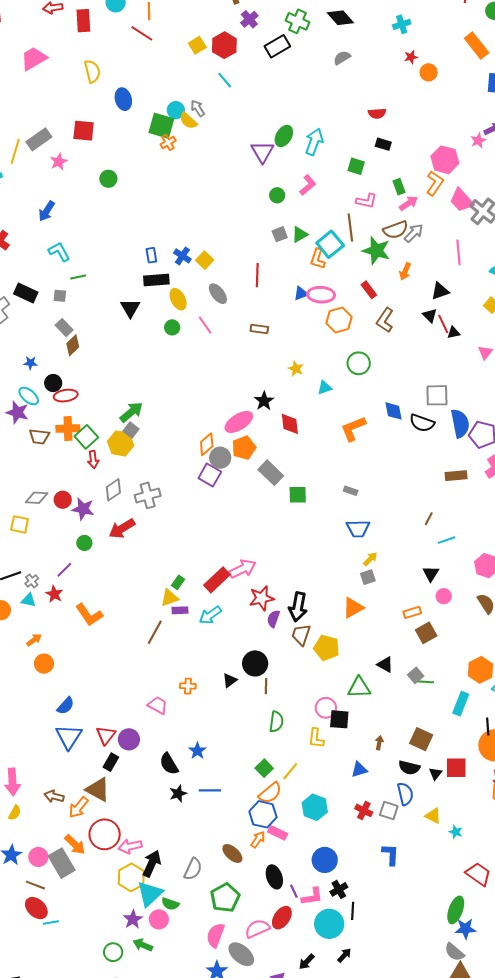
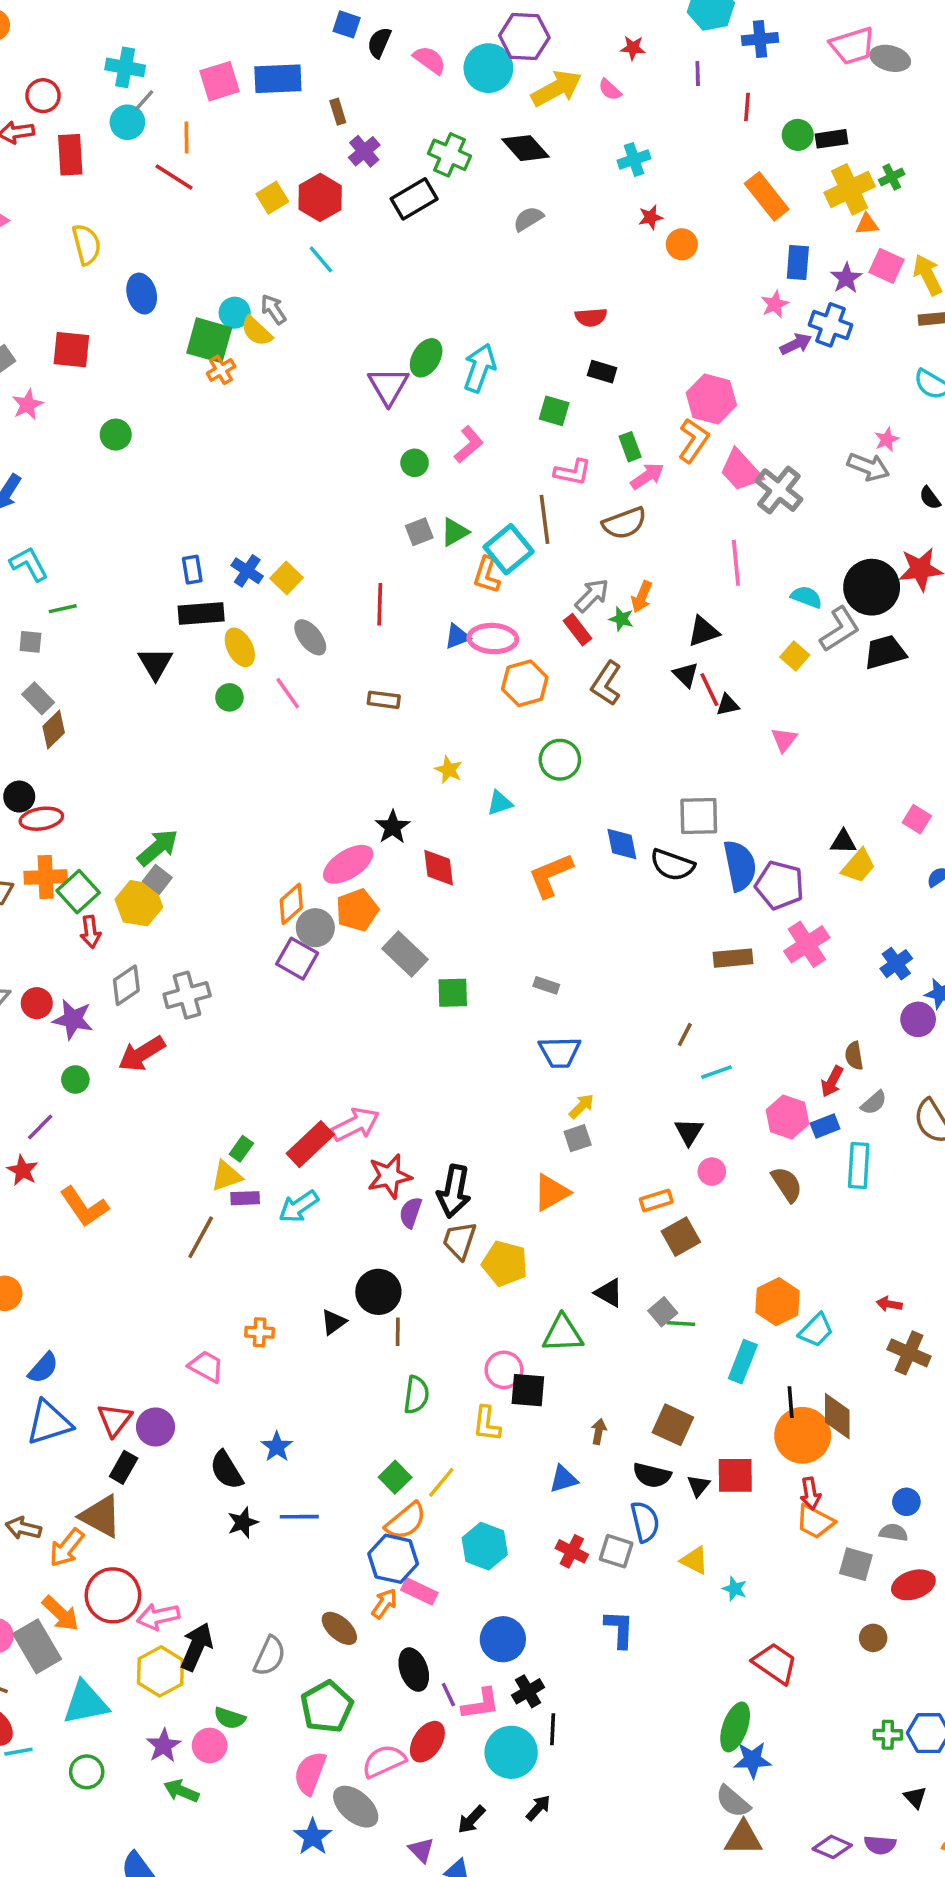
pink star: (478, 141) -> (775, 304), moved
gray arrow: (414, 233) -> (592, 595), moved
green star: (376, 251) -> (621, 619), moved, size x0.5
blue triangle: (69, 737) -> (49, 1423), turned 40
cyan triangle: (150, 894) -> (86, 1703), moved, turned 32
green circle: (113, 952) -> (87, 1772), moved

